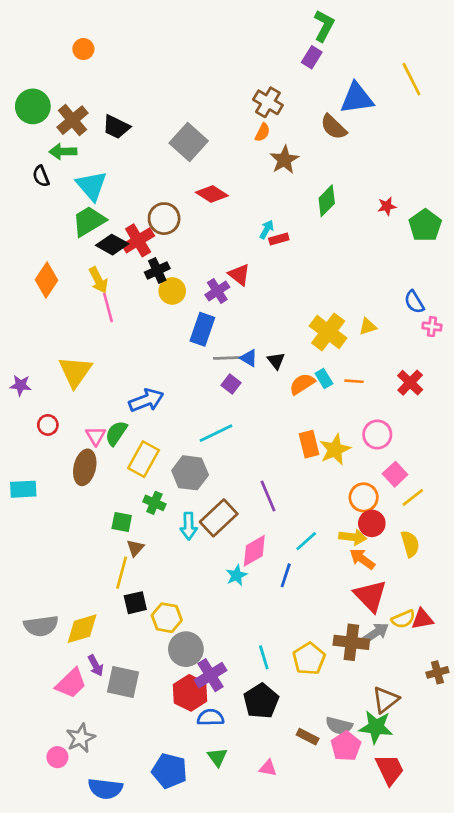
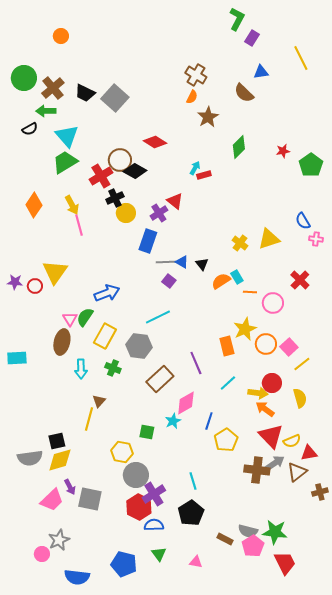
purple rectangle: (312, 57) -> (252, 38), moved
blue triangle: (357, 98) -> (261, 72), size x0.6
gray square: (189, 142) -> (115, 98), moved
black semicircle: (41, 176) -> (30, 129), turned -98
black diamond: (112, 245) -> (135, 171), moved
yellow triangle: (368, 327) -> (269, 239), size x1.6
yellow cross: (328, 332) -> (240, 243), size x0.6
orange line: (354, 381) -> (250, 292), moved
red circle: (48, 425) -> (35, 286), moved
pink circle: (377, 435) -> (273, 303), moved
orange rectangle: (309, 444) -> (227, 346), moved
orange circle: (364, 497) -> (266, 344), moved
green square: (122, 522) -> (147, 432), moved
cyan arrow: (189, 526) -> (81, 369), moved
cyan line: (306, 541) -> (228, 383), moved
black square: (135, 603) -> (57, 441), moved
yellow semicircle: (403, 619) -> (292, 441), moved
yellow pentagon: (309, 659) -> (226, 440), moved
brown triangle: (385, 700) -> (297, 472), moved

